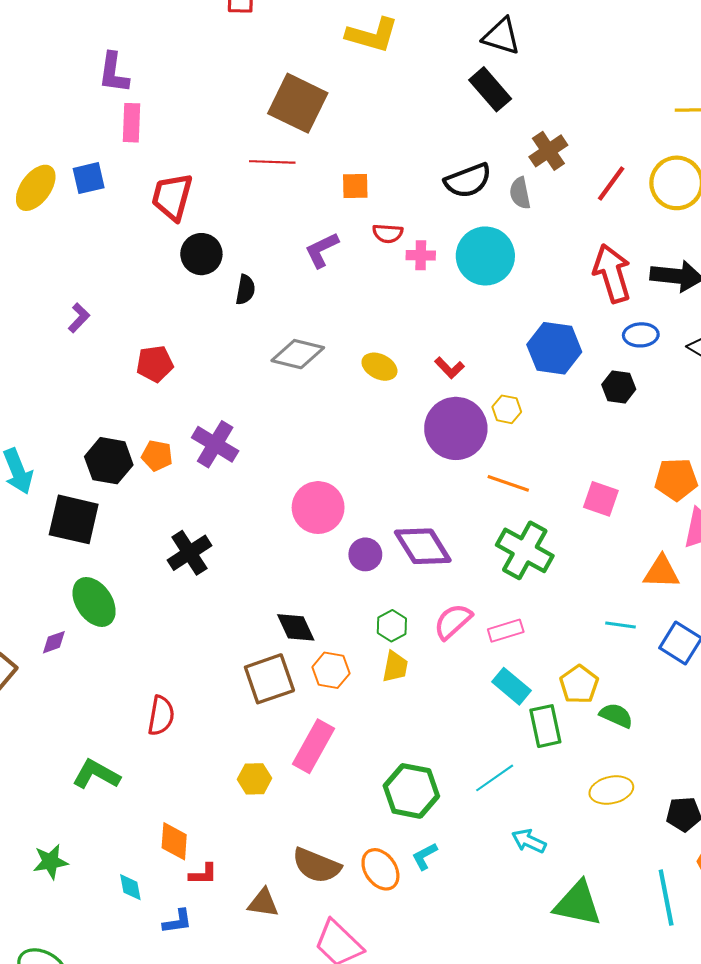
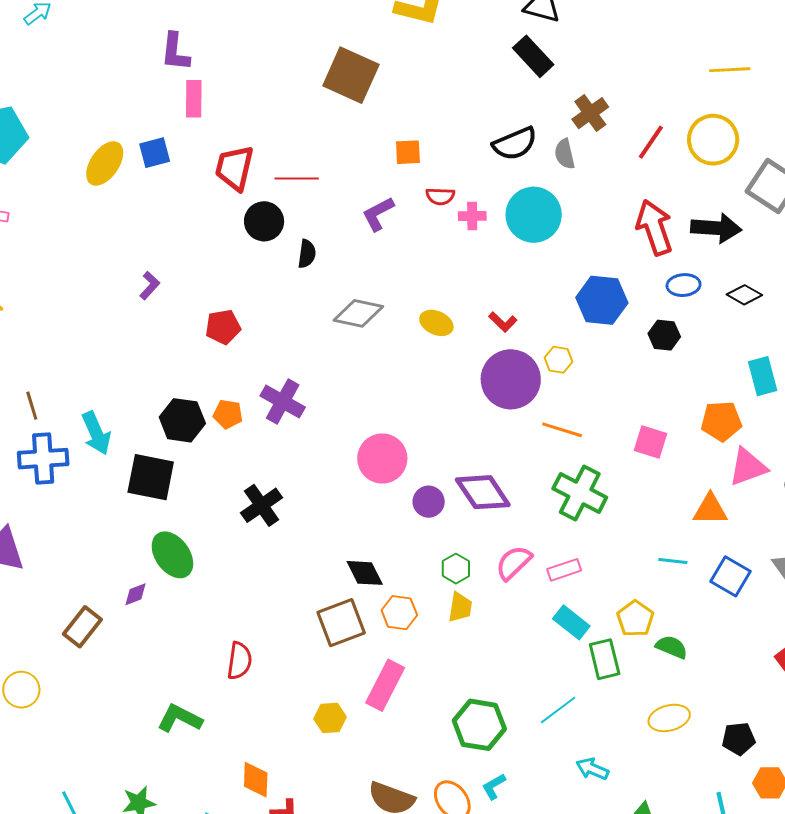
red line: (272, 162) -> (297, 179), moved

